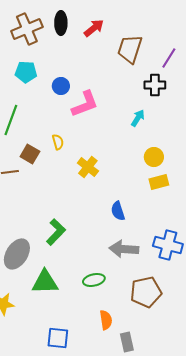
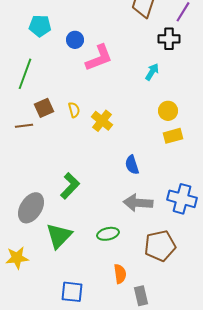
yellow semicircle: (58, 142) -> (74, 110), moved
brown square: (30, 154) -> (44, 108), turned 36
green triangle: (45, 282) -> (59, 236), turned -44

